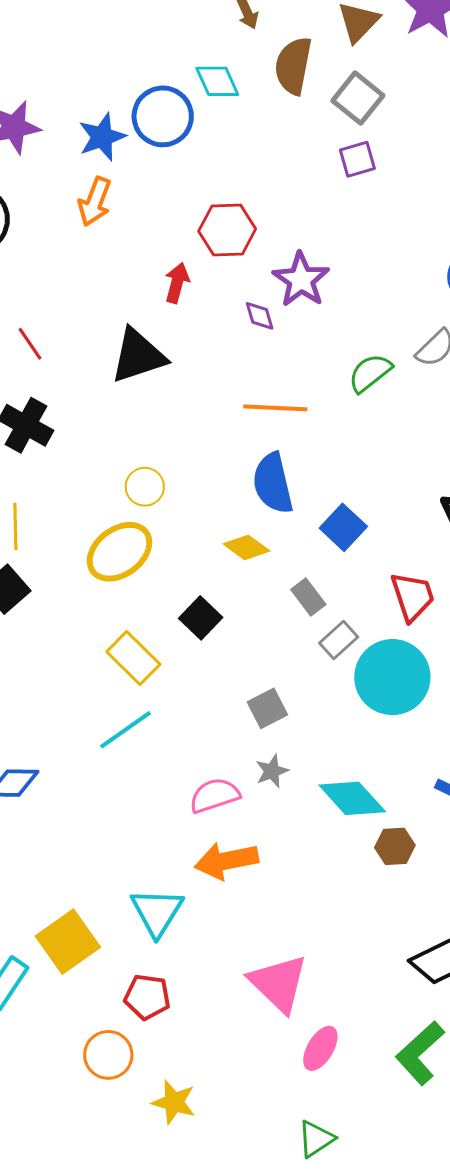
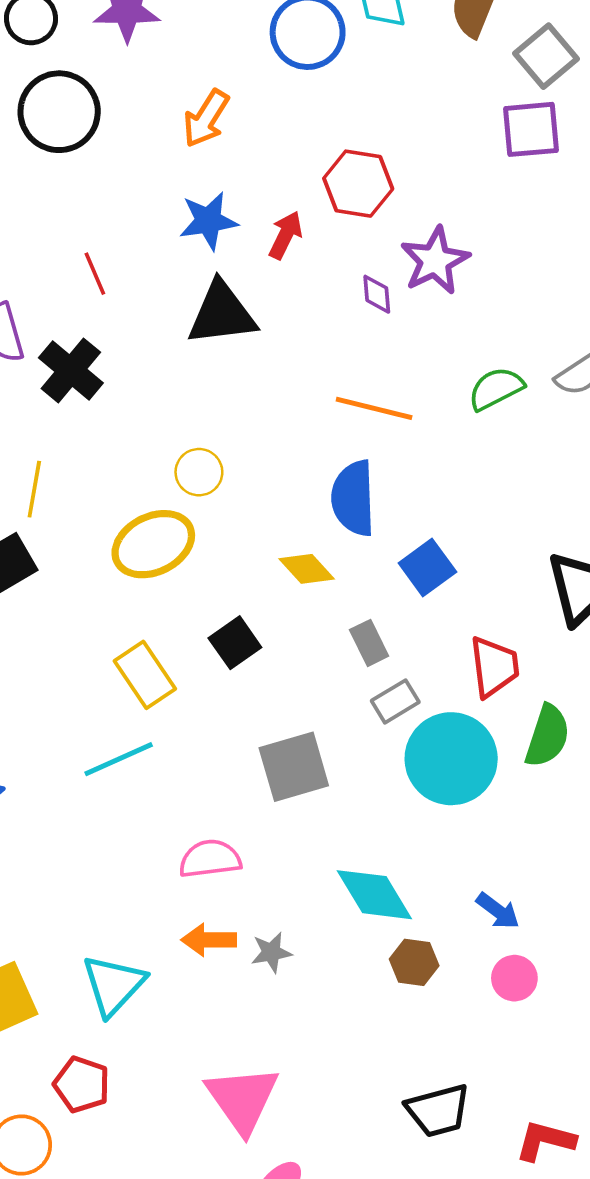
blue star: (102, 137) -> (208, 221), moved
purple square: (357, 159) -> (531, 129), size x1.4
gray square: (267, 708) -> (294, 767), size x1.5
gray star: (272, 771) -> (271, 952), moved
orange arrow: (226, 861) -> (209, 940), size x0.7

